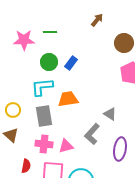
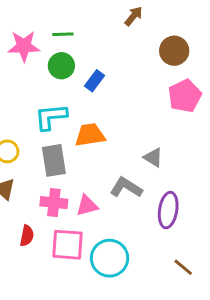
green circle: (49, 62) -> (61, 66), moved
gray L-shape: (92, 134) -> (126, 188), turned 80

